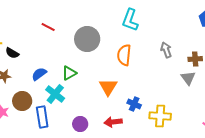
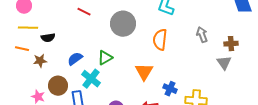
black semicircle: (12, 53) -> (48, 38), turned -40

